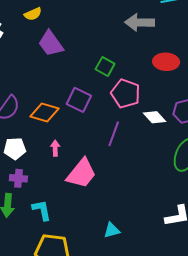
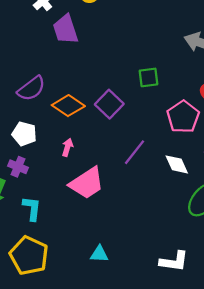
purple trapezoid: (51, 44) -> (66, 29), moved
green square: (105, 66) -> (149, 77), turned 36
pink pentagon: (126, 94) -> (183, 117), moved
white diamond: (155, 117) -> (177, 164), moved

